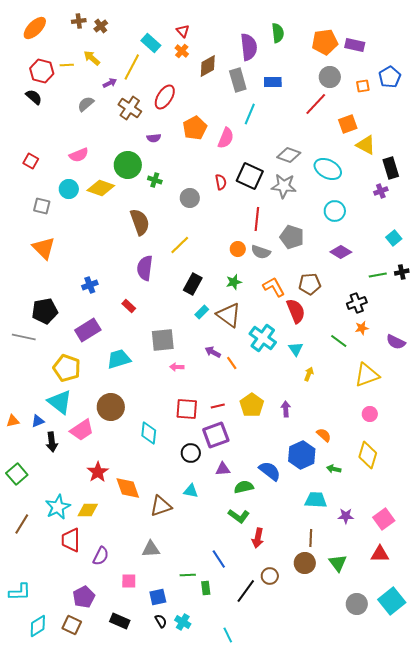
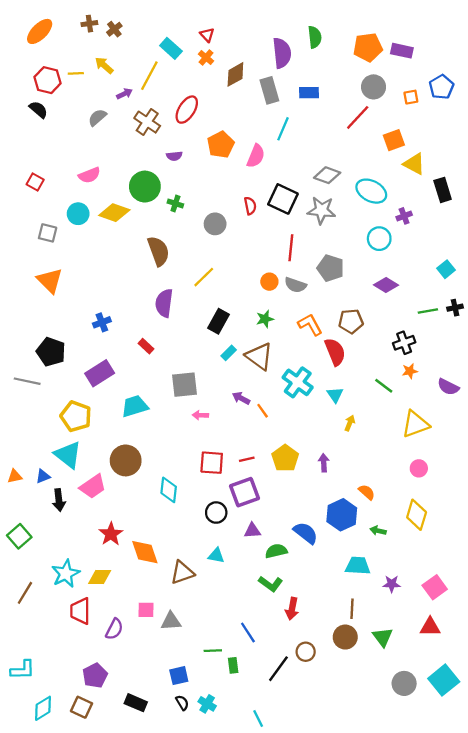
purple cross: (381, 191) -> (404, 216), moved
black pentagon: (45, 311) -> (51, 352), turned 30
pink square: (129, 581) -> (146, 610), moved

